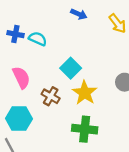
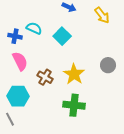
blue cross: (15, 34) -> (15, 36), moved
cyan square: (71, 68) -> (62, 36), moved

